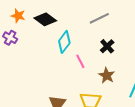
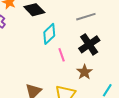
black cross: (107, 46) -> (89, 44), size x1.5

